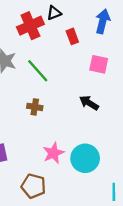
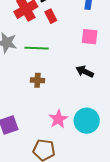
red rectangle: (72, 36) -> (51, 16), moved
green line: (38, 71) -> (37, 48), turned -40

